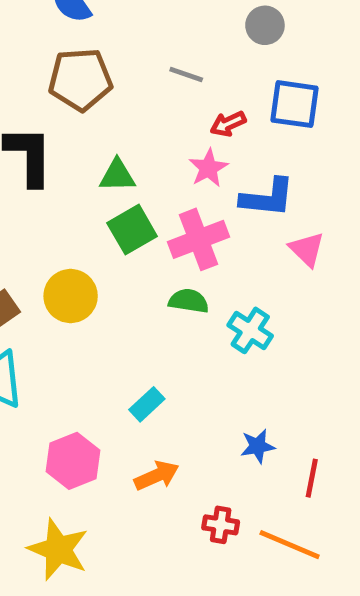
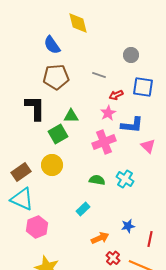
green square: (132, 230) -> (58, 134), moved
green semicircle: (189, 301) -> (97, 180), moved
pink hexagon: (73, 461) -> (37, 227), moved
orange arrow: (157, 476) -> (100, 238), moved
red cross: (221, 525) -> (113, 258), turned 32

